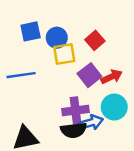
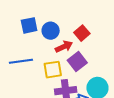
yellow square: (64, 54) -> (53, 70), moved
red arrow: (112, 77) -> (64, 47), moved

